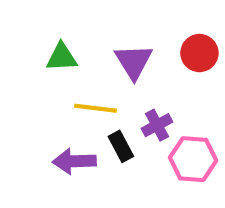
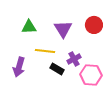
black rectangle: (121, 146) -> (57, 69), turned -32
purple arrow: (74, 161) -> (19, 67), moved, turned -72

